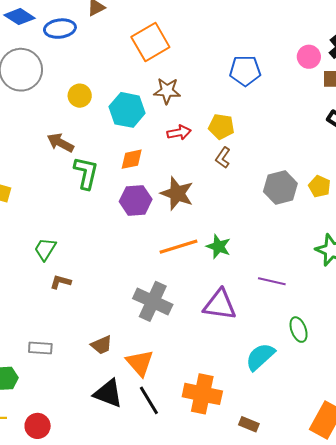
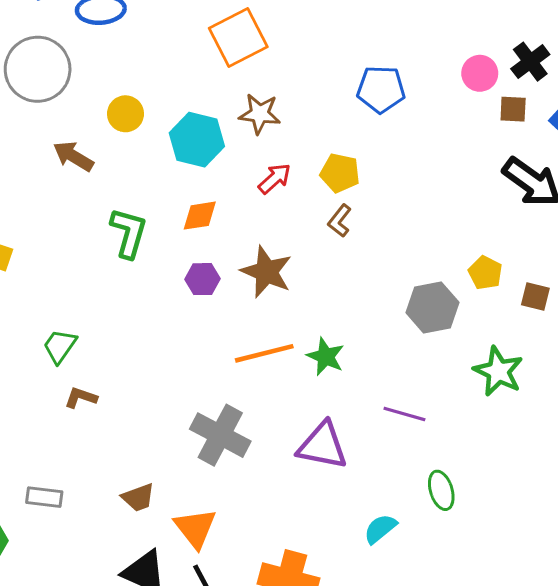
red arrow: (179, 132) -> (275, 179), turned -35
brown arrow: (60, 143) -> (73, 156), moved
gray hexagon: (280, 188) -> (432, 307), moved
purple hexagon: (136, 200) -> (202, 279), size x0.7
cyan semicircle: (260, 357) -> (380, 529), size x0.7

